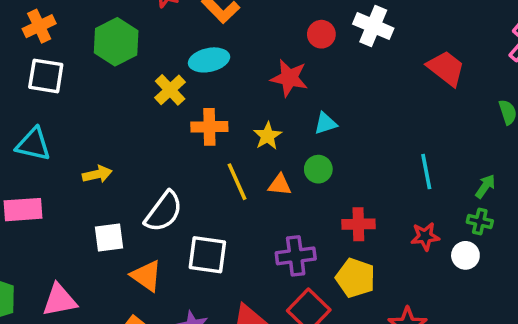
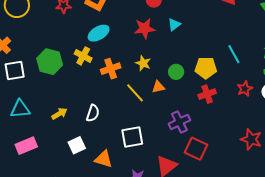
green hexagon: (116, 42) -> (50, 62), moved
cyan triangle: (325, 123) -> (174, 25), moved
white semicircle: (164, 212) -> (93, 113), moved, size x0.7
yellow pentagon: (355, 278) -> (206, 68), moved

